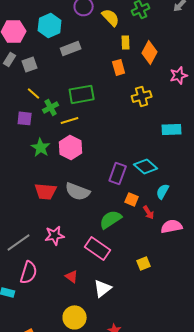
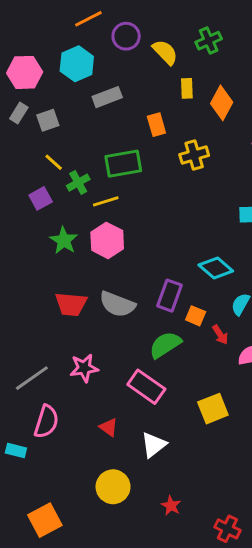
orange rectangle: (119, 67) -> (156, 125), moved
yellow cross: (142, 96) -> (194, 155), moved
purple square: (25, 118) -> (41, 198), turned -35
purple rectangle: (118, 173) -> (170, 296), moved
yellow square: (144, 263) -> (213, 409), size x1.5

